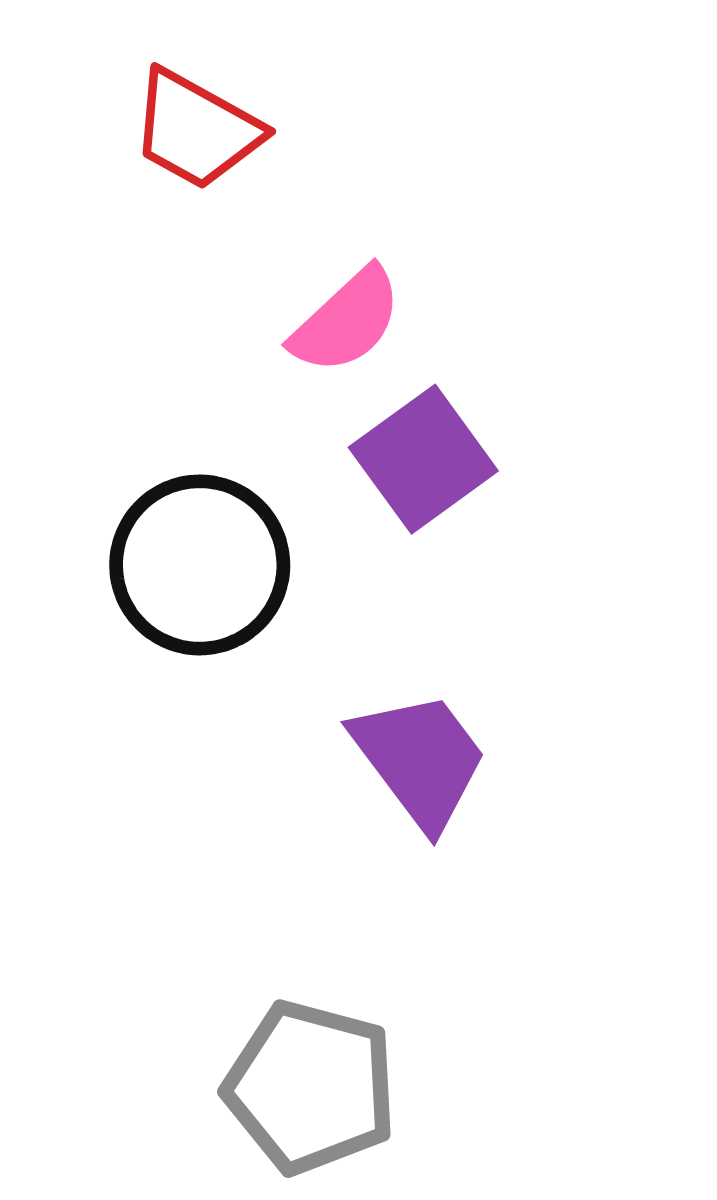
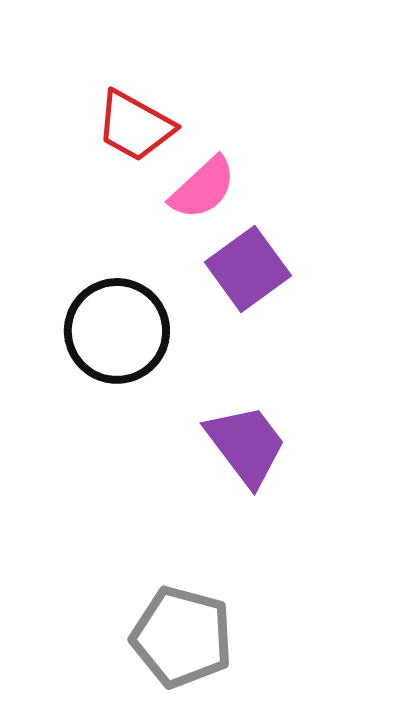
red trapezoid: (196, 130) -> (135, 126), moved

